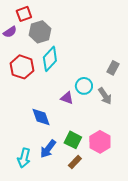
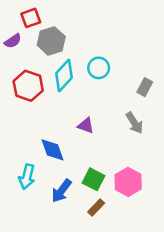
cyan circle: (84, 86) -> (99, 68), moved
cyan arrow: (24, 158) -> (27, 177), moved

